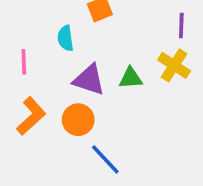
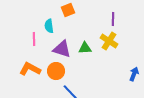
pink line: (24, 62) -> (34, 39), moved
orange L-shape: (31, 116) -> (30, 69), turned -110

